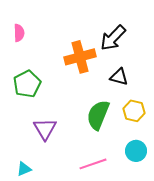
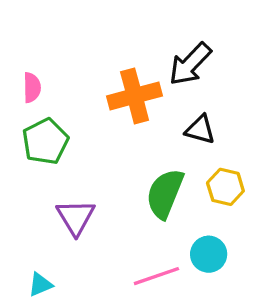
pink semicircle: (19, 33) -> (32, 88), moved
cyan circle: (136, 151) -> (209, 254), moved

